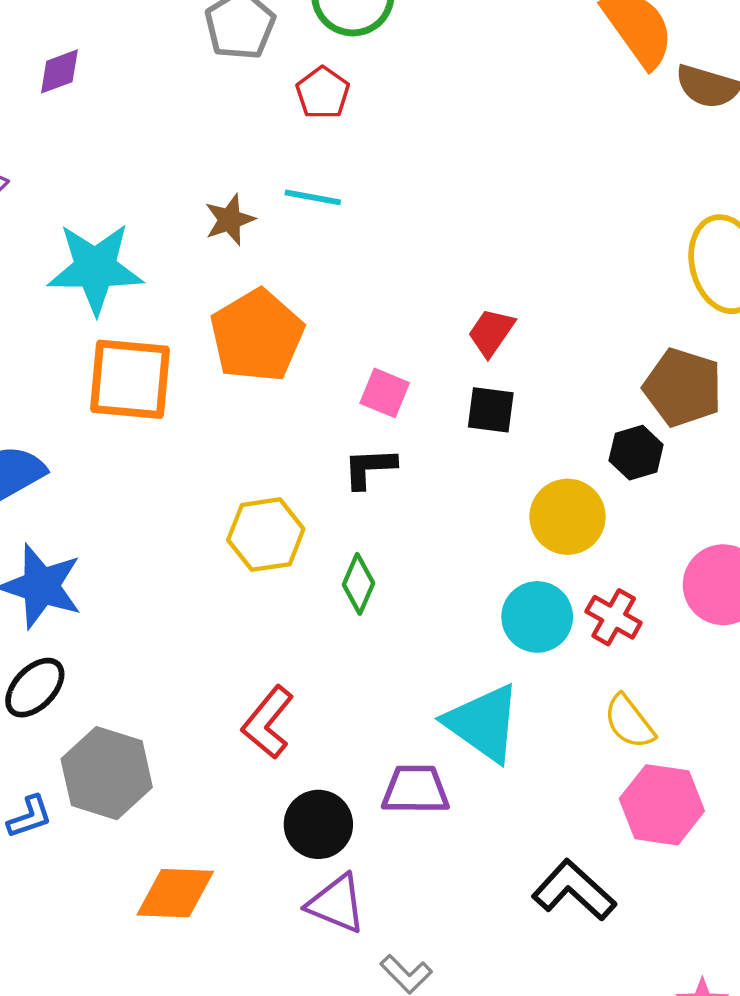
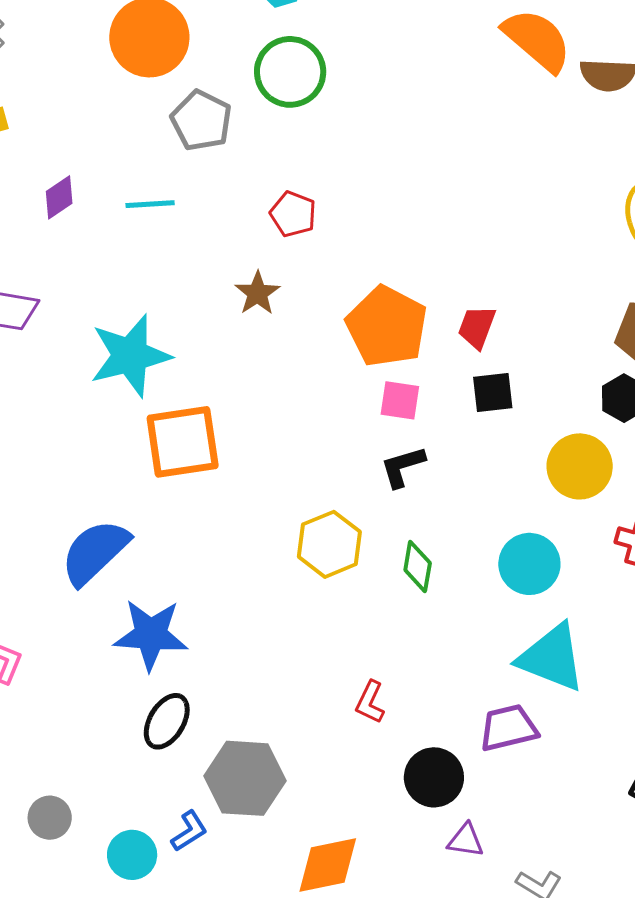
red pentagon: (323, 93) -> (293, 214), moved
cyan line: (313, 197) -> (150, 204), moved
brown star: (230, 220) -> (257, 293), moved
orange pentagon: (257, 336) -> (387, 326), moved
cyan circle: (537, 617) -> (529, 564), moved
red L-shape: (268, 722) -> (370, 702), size x0.7
purple triangle: (336, 904) -> (466, 840), size x0.7

